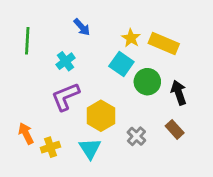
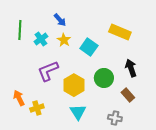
yellow star: (131, 38) -> (64, 40), moved
cyan cross: (65, 61) -> (41, 39), moved
green circle: (147, 82) -> (104, 78), moved
gray cross: (136, 136) -> (115, 118), moved, turned -32
cyan triangle: (90, 149) -> (78, 112), moved

